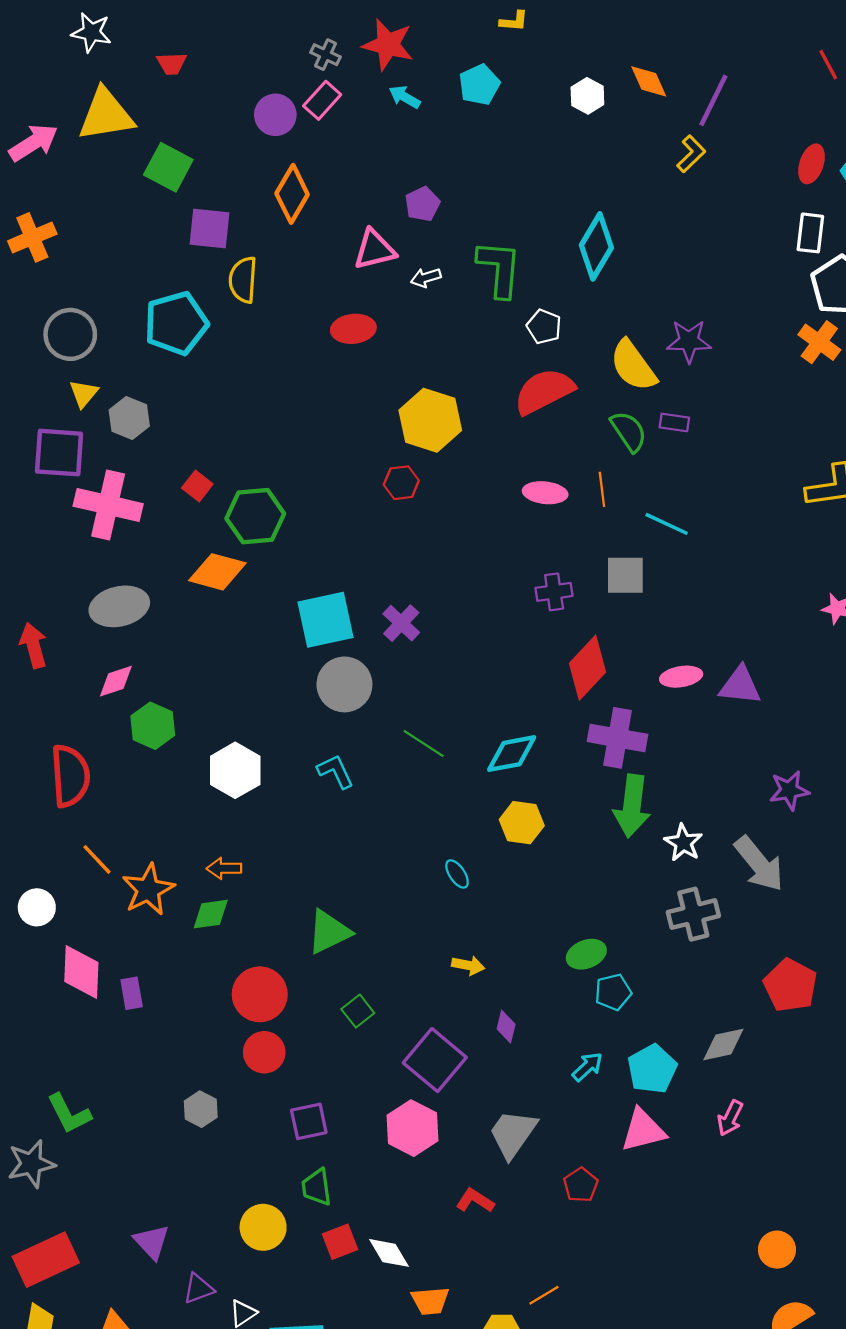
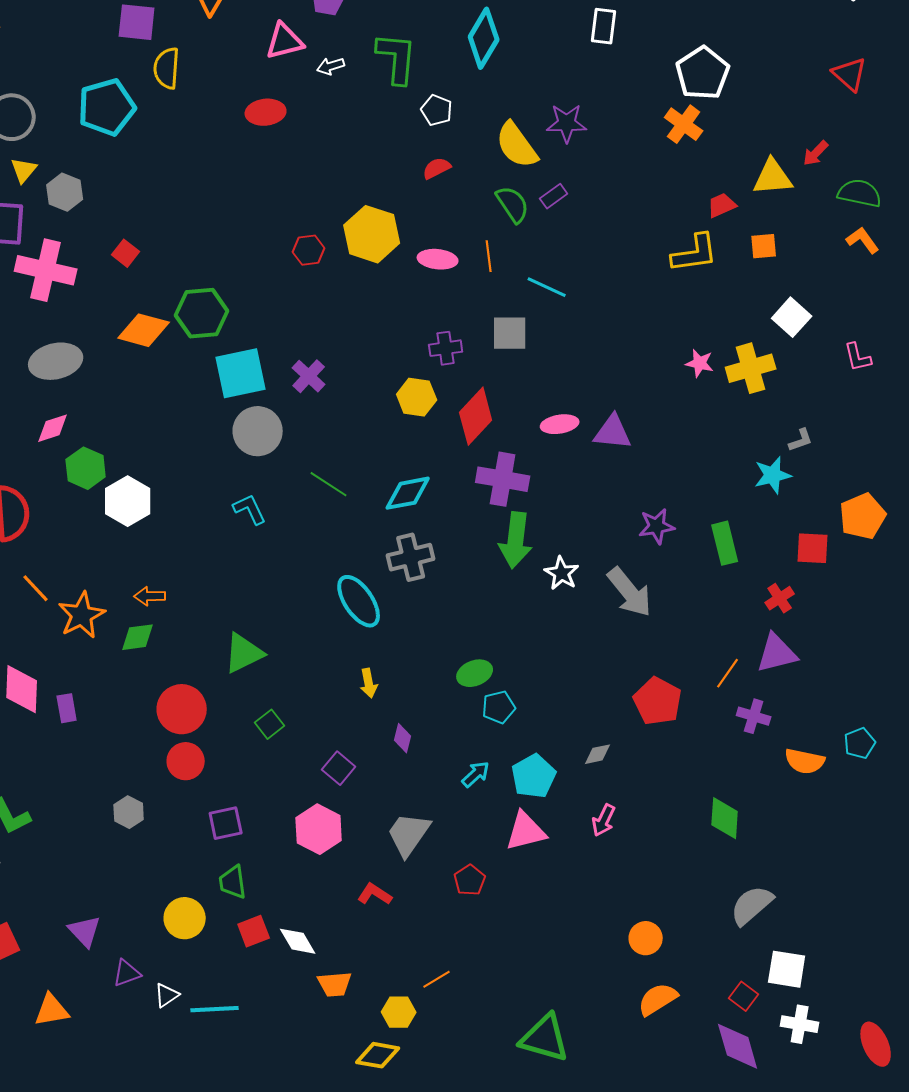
white rectangle: (810, 233) -> (604, 26), moved
red semicircle: (544, 391) -> (437, 168), size x0.5
yellow hexagon: (430, 420) -> (372, 234), moved
purple rectangle: (674, 422) -> (554, 196), turned -44
green hexagon: (255, 516) -> (202, 313), moved
white hexagon: (235, 770) -> (128, 501), moved
yellow hexagon: (522, 823) -> (417, 397), moved
cyan ellipse: (457, 874) -> (359, 601), size x2.0
gray cross: (693, 914) -> (411, 557), moved
yellow arrow: (468, 965) -> (369, 683), turned 68
gray diamond: (723, 1044) -> (598, 754), size x0.7
purple square: (435, 1060) -> (339, 768), size x0.6

